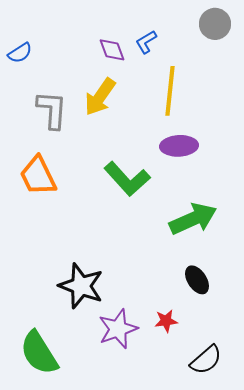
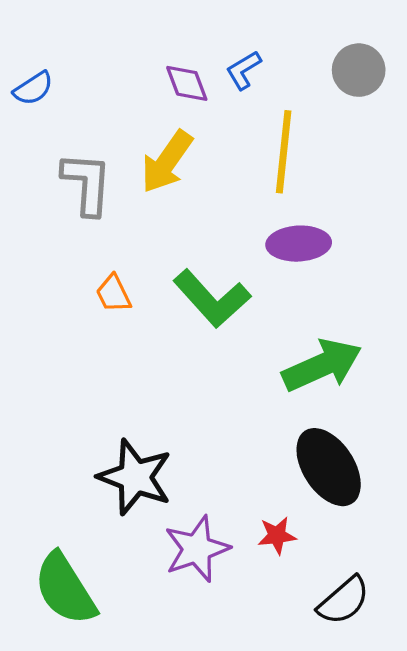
gray circle: (215, 24) -> (359, 70), moved
orange trapezoid: (38, 176) -> (113, 294), moved, size x0.6
black ellipse: (197, 280) -> (329, 467), size x1.6

